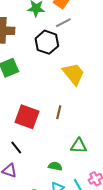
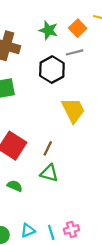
green triangle: (79, 146) -> (49, 173), moved
green semicircle: (55, 166) -> (15, 186), moved

